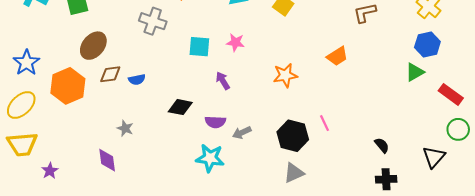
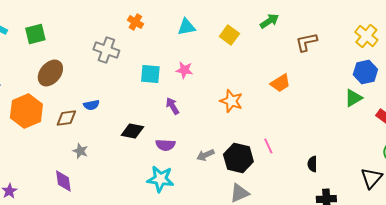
brown diamond: (110, 74) -> (66, 118), moved
orange star: (285, 75) -> (231, 101), turned 30
gray arrow: (242, 133) -> (205, 155), moved
black semicircle: (382, 145) -> (312, 164), moved, turned -140

